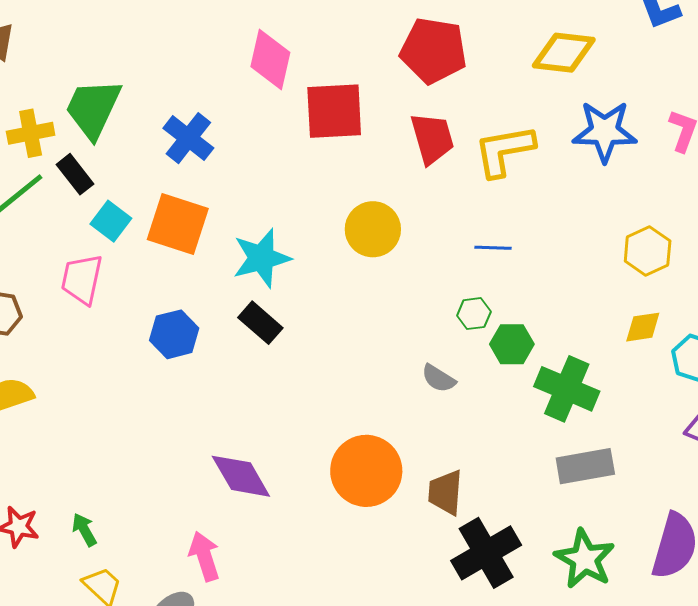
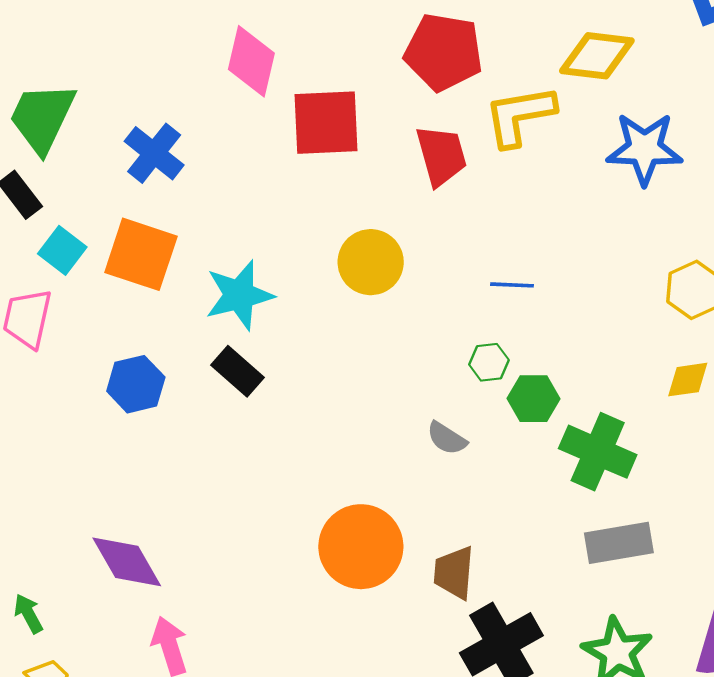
yellow L-shape: (504, 151) -> (520, 116), moved
purple diamond: (241, 476) -> (127, 562), moved

